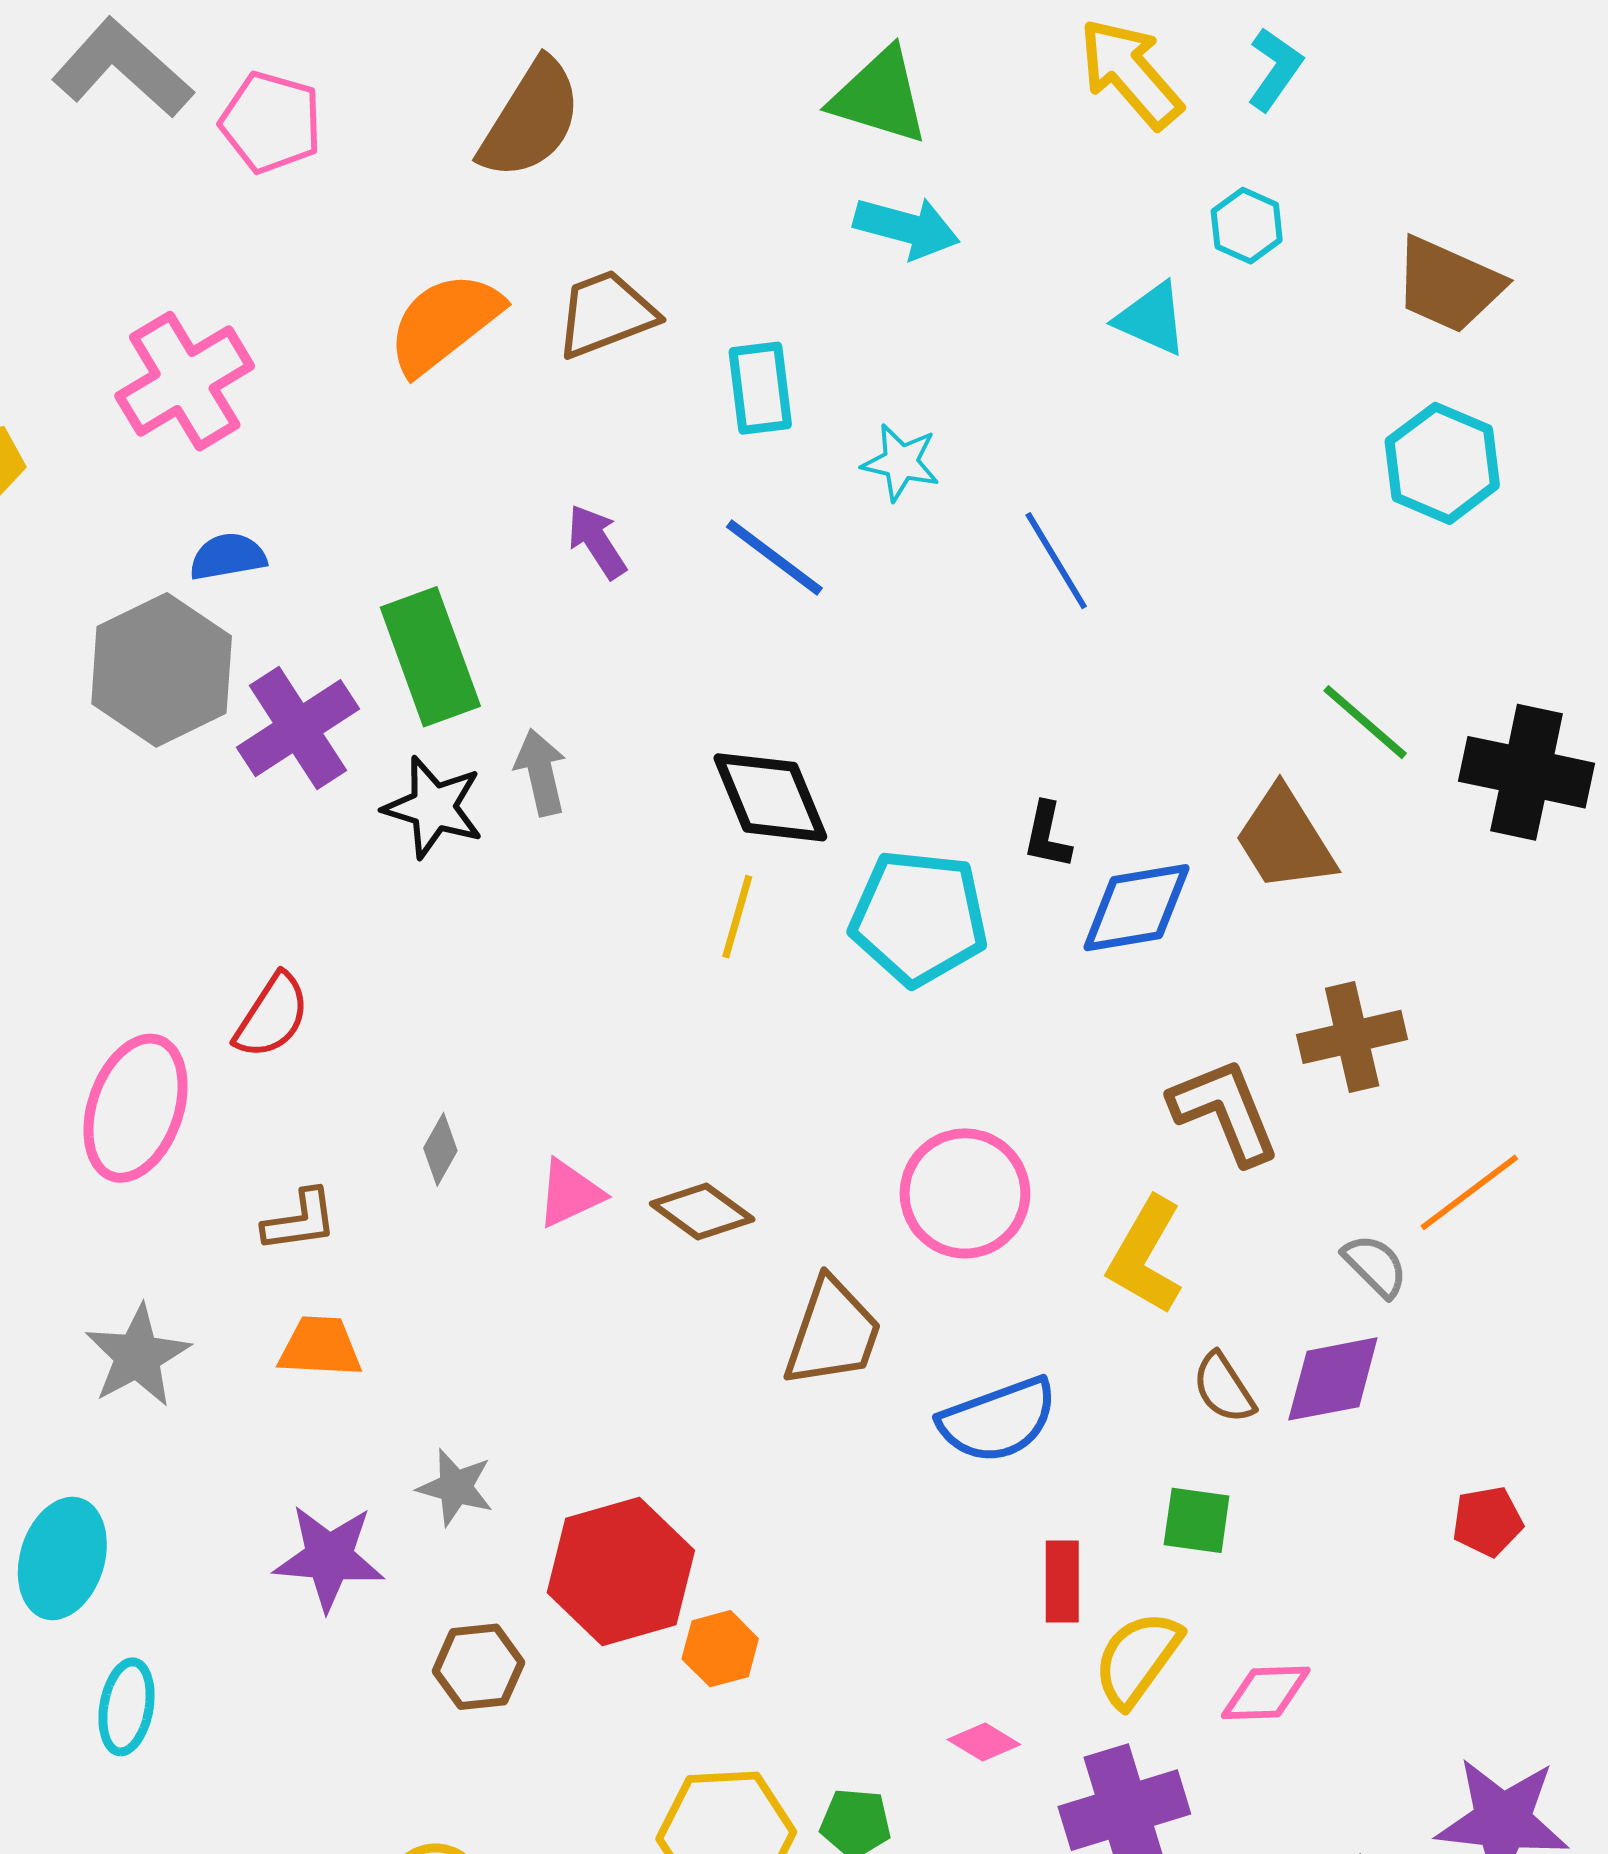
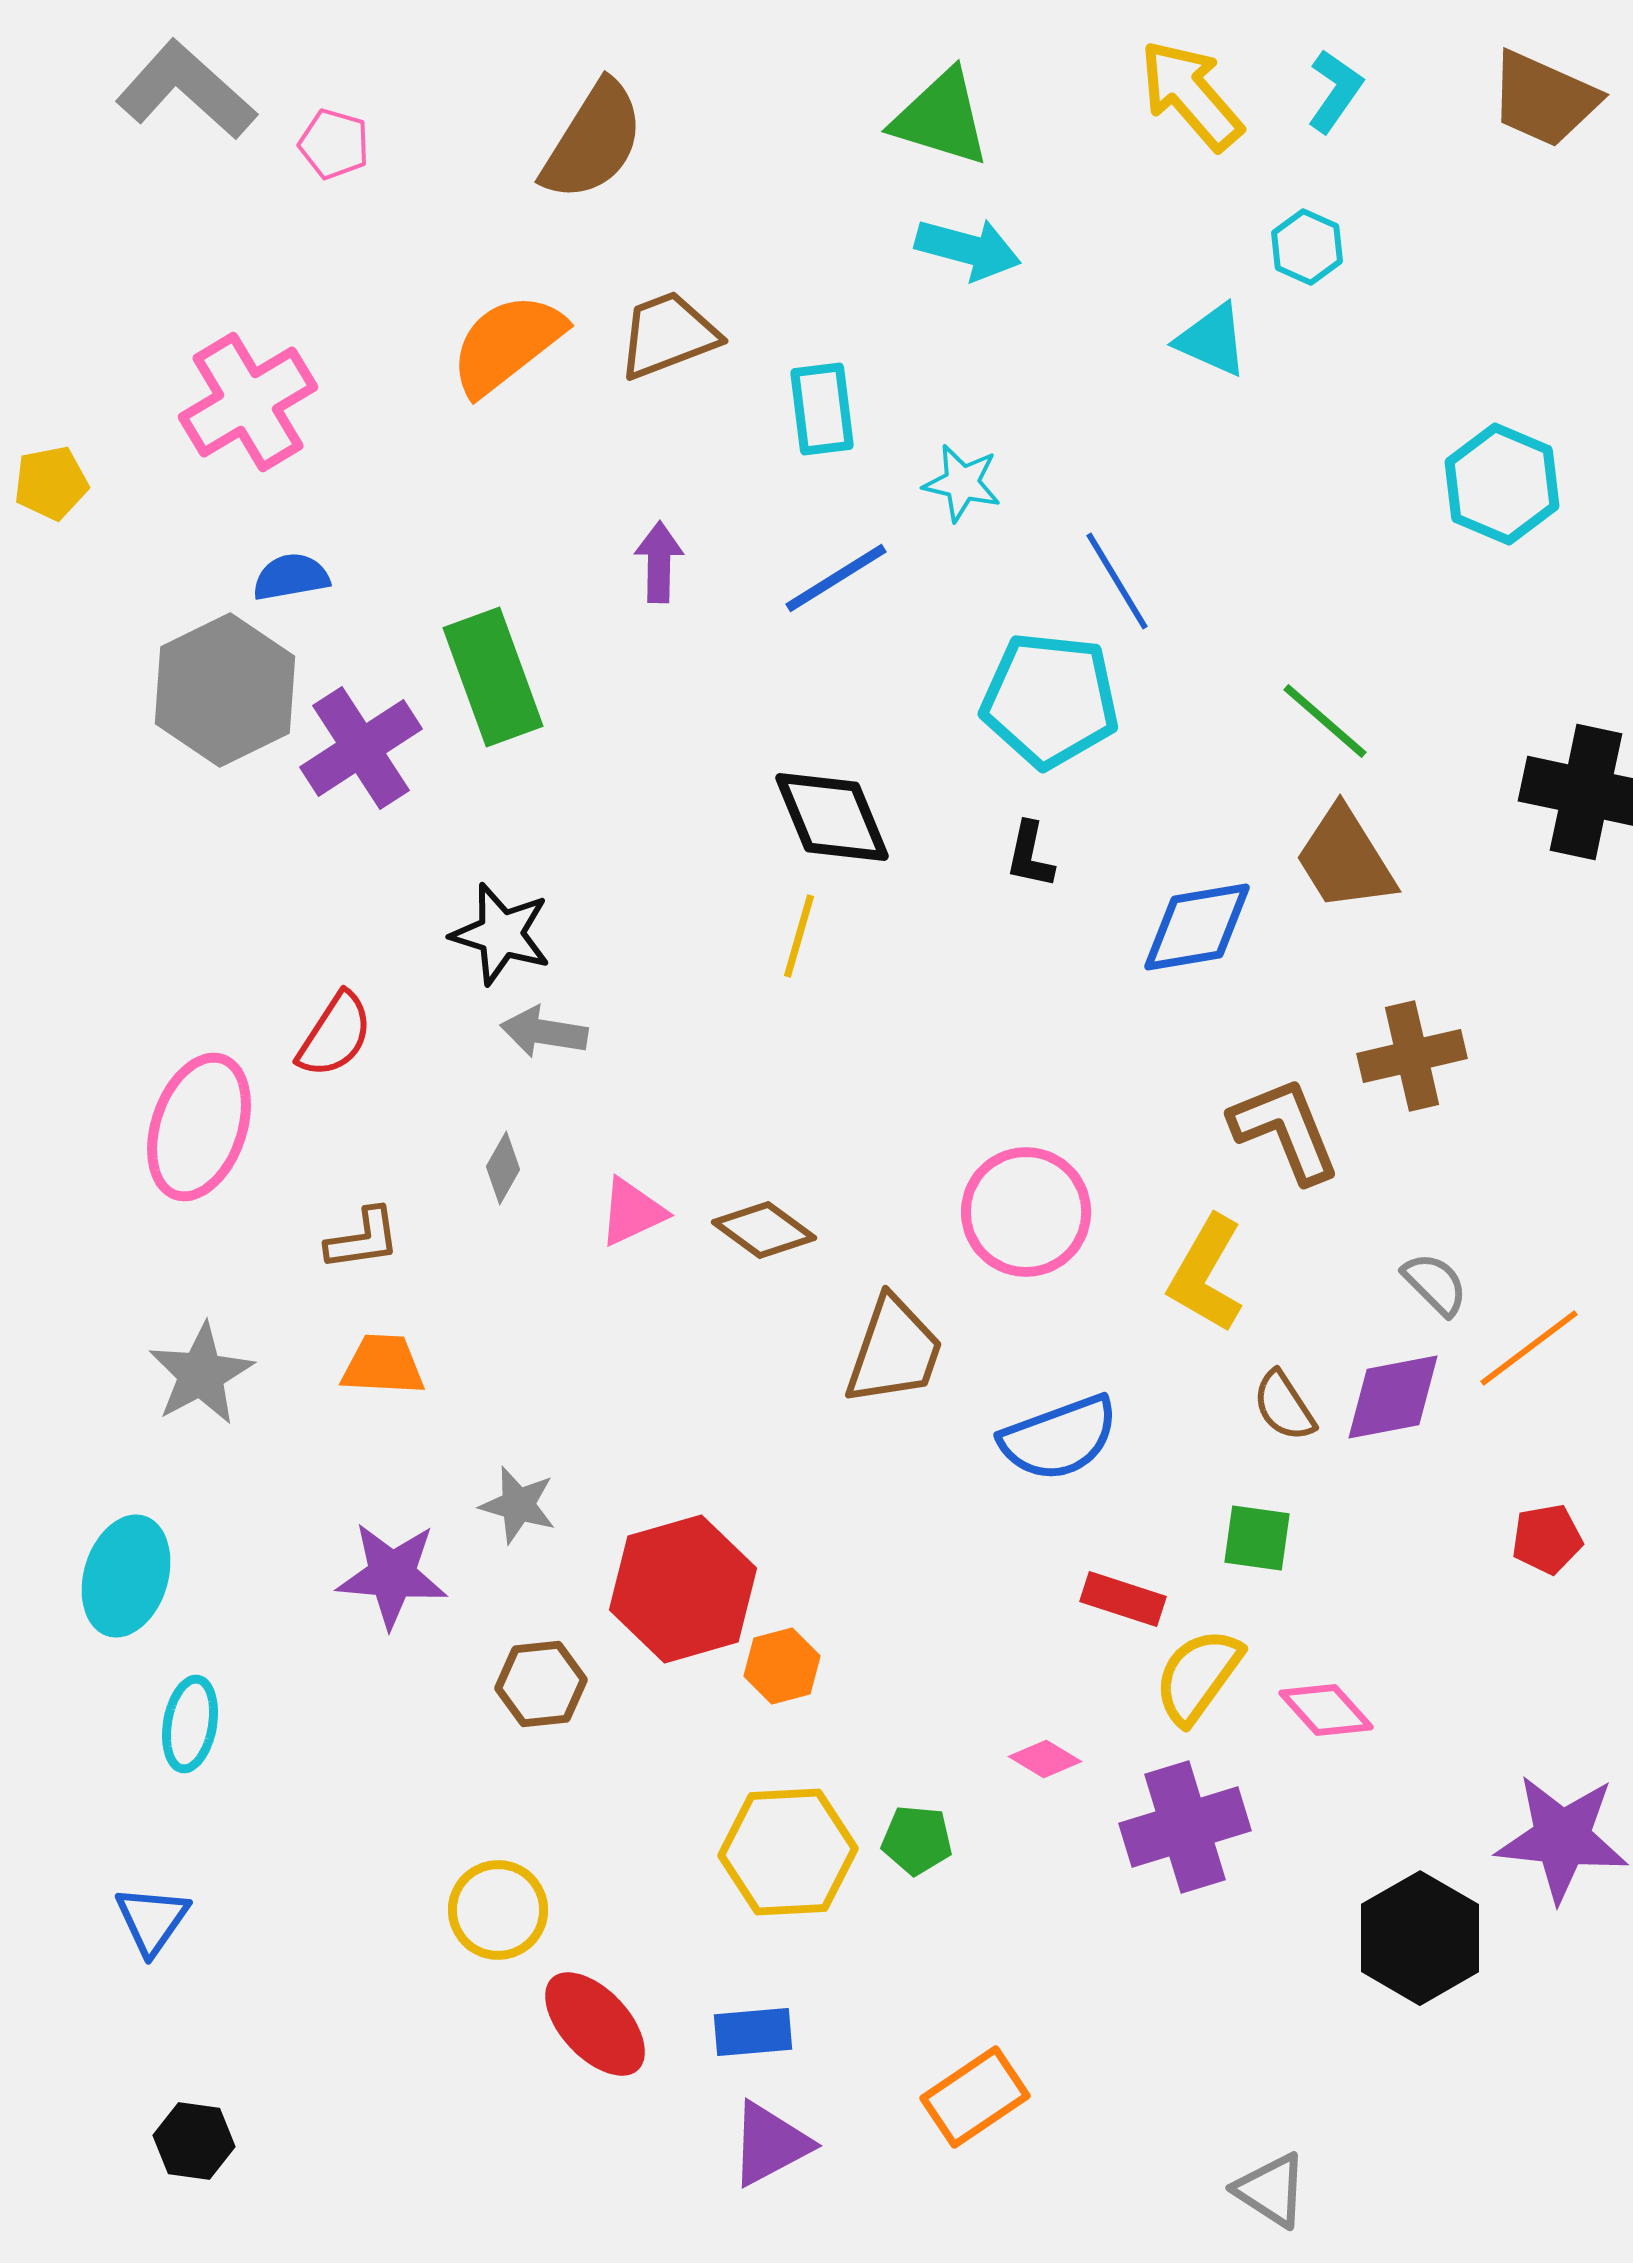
pink pentagon: (271, 122) -> (334, 144), size x0.7
brown trapezoid: (1448, 285) -> (1544, 99), moved
purple arrow: (597, 542) -> (659, 562), turned 34
blue line: (774, 558) -> (836, 578), turned -69
green line: (1365, 722) -> (1325, 721), moved
gray arrow: (541, 772) -> (544, 1032), moved, turned -68
black star: (433, 807) -> (501, 934), moved
black L-shape: (1047, 835) -> (1030, 855), moved
cyan pentagon: (919, 918) -> (1050, 700), moved
orange line: (1469, 1192) -> (1529, 1348), moved
red rectangle: (1062, 1582) -> (1123, 1599), turned -72
pink diamond: (1266, 1693) -> (1326, 1710), turned 50

